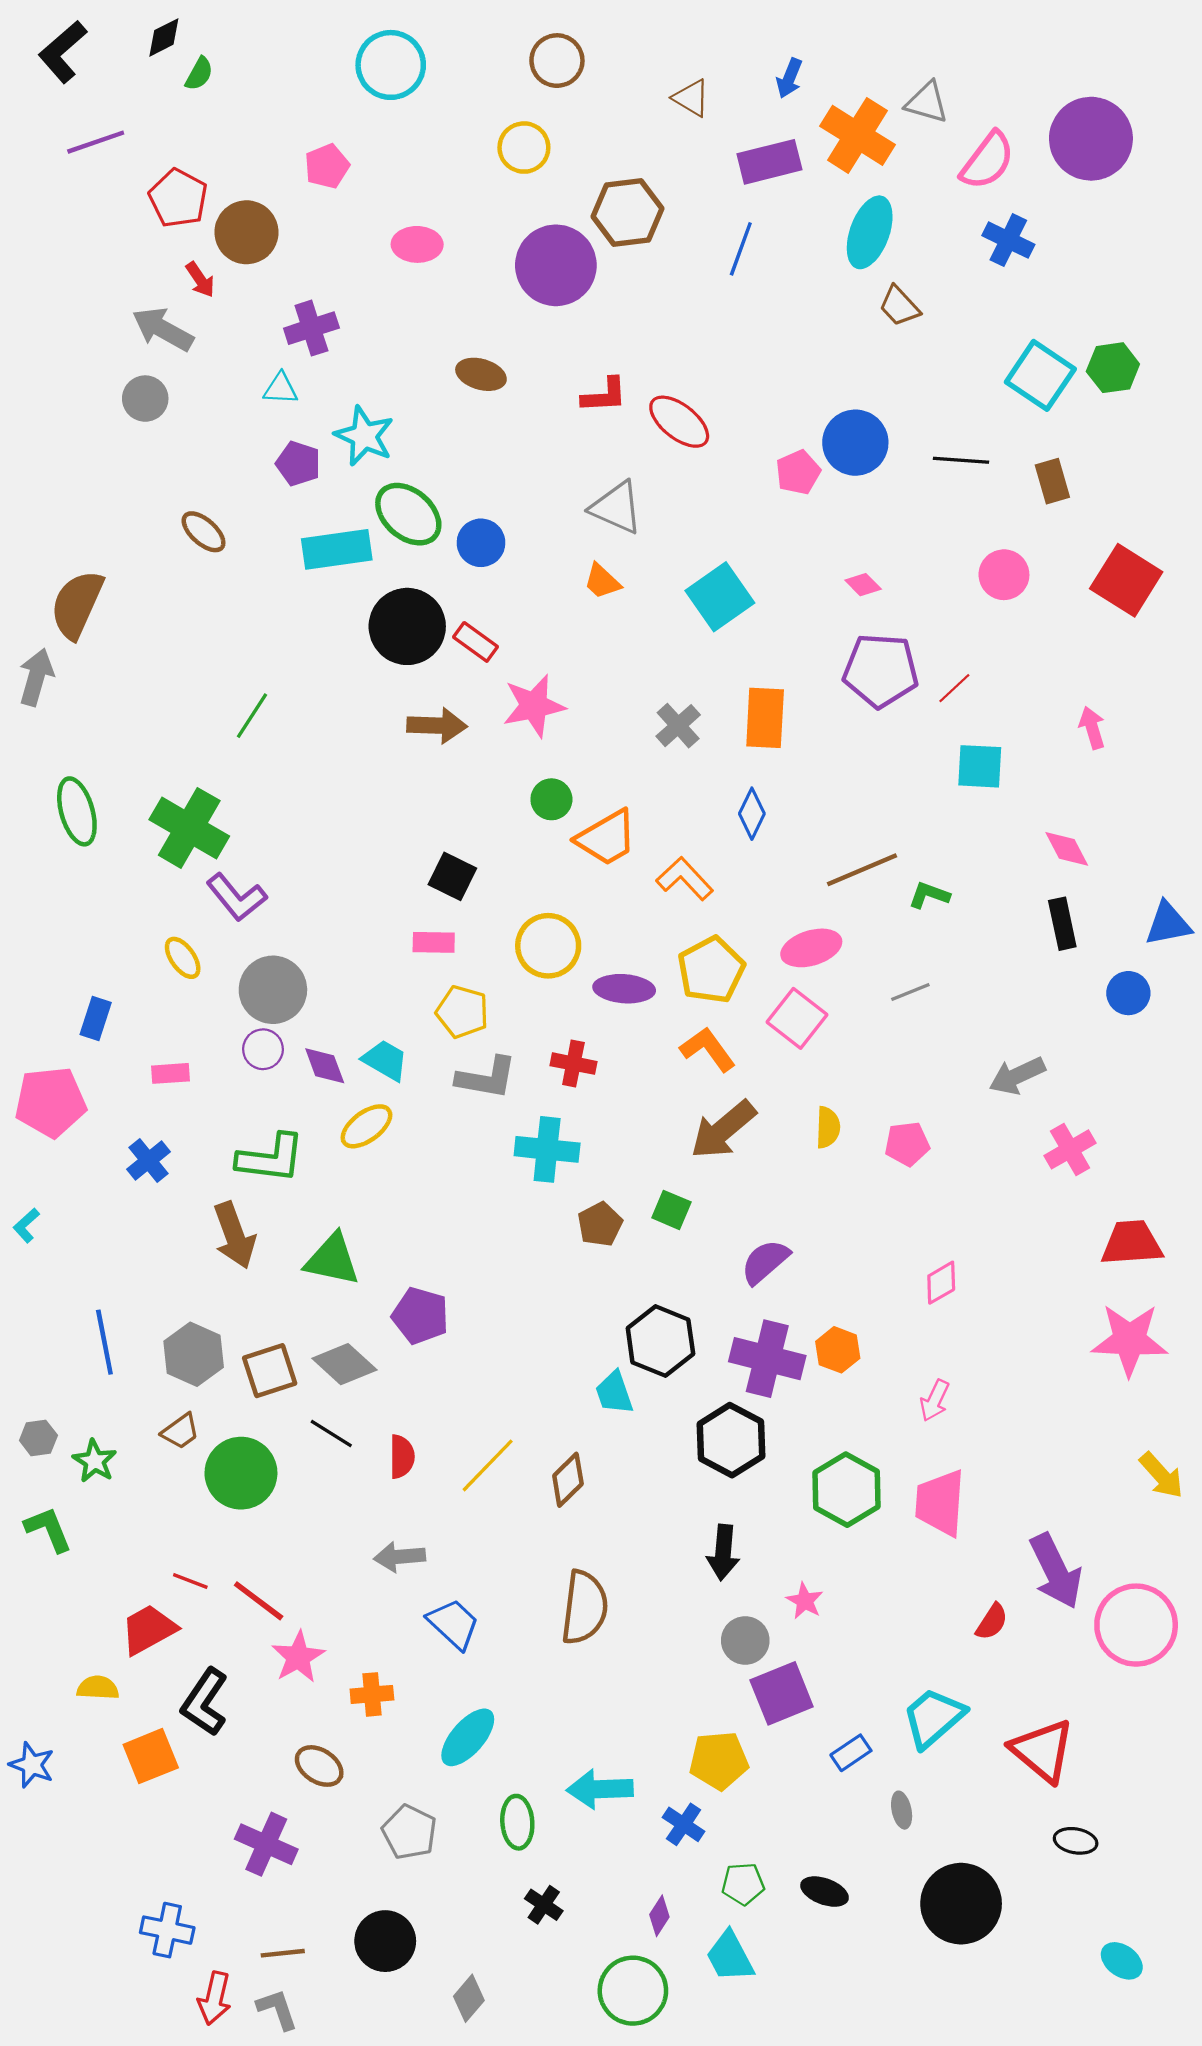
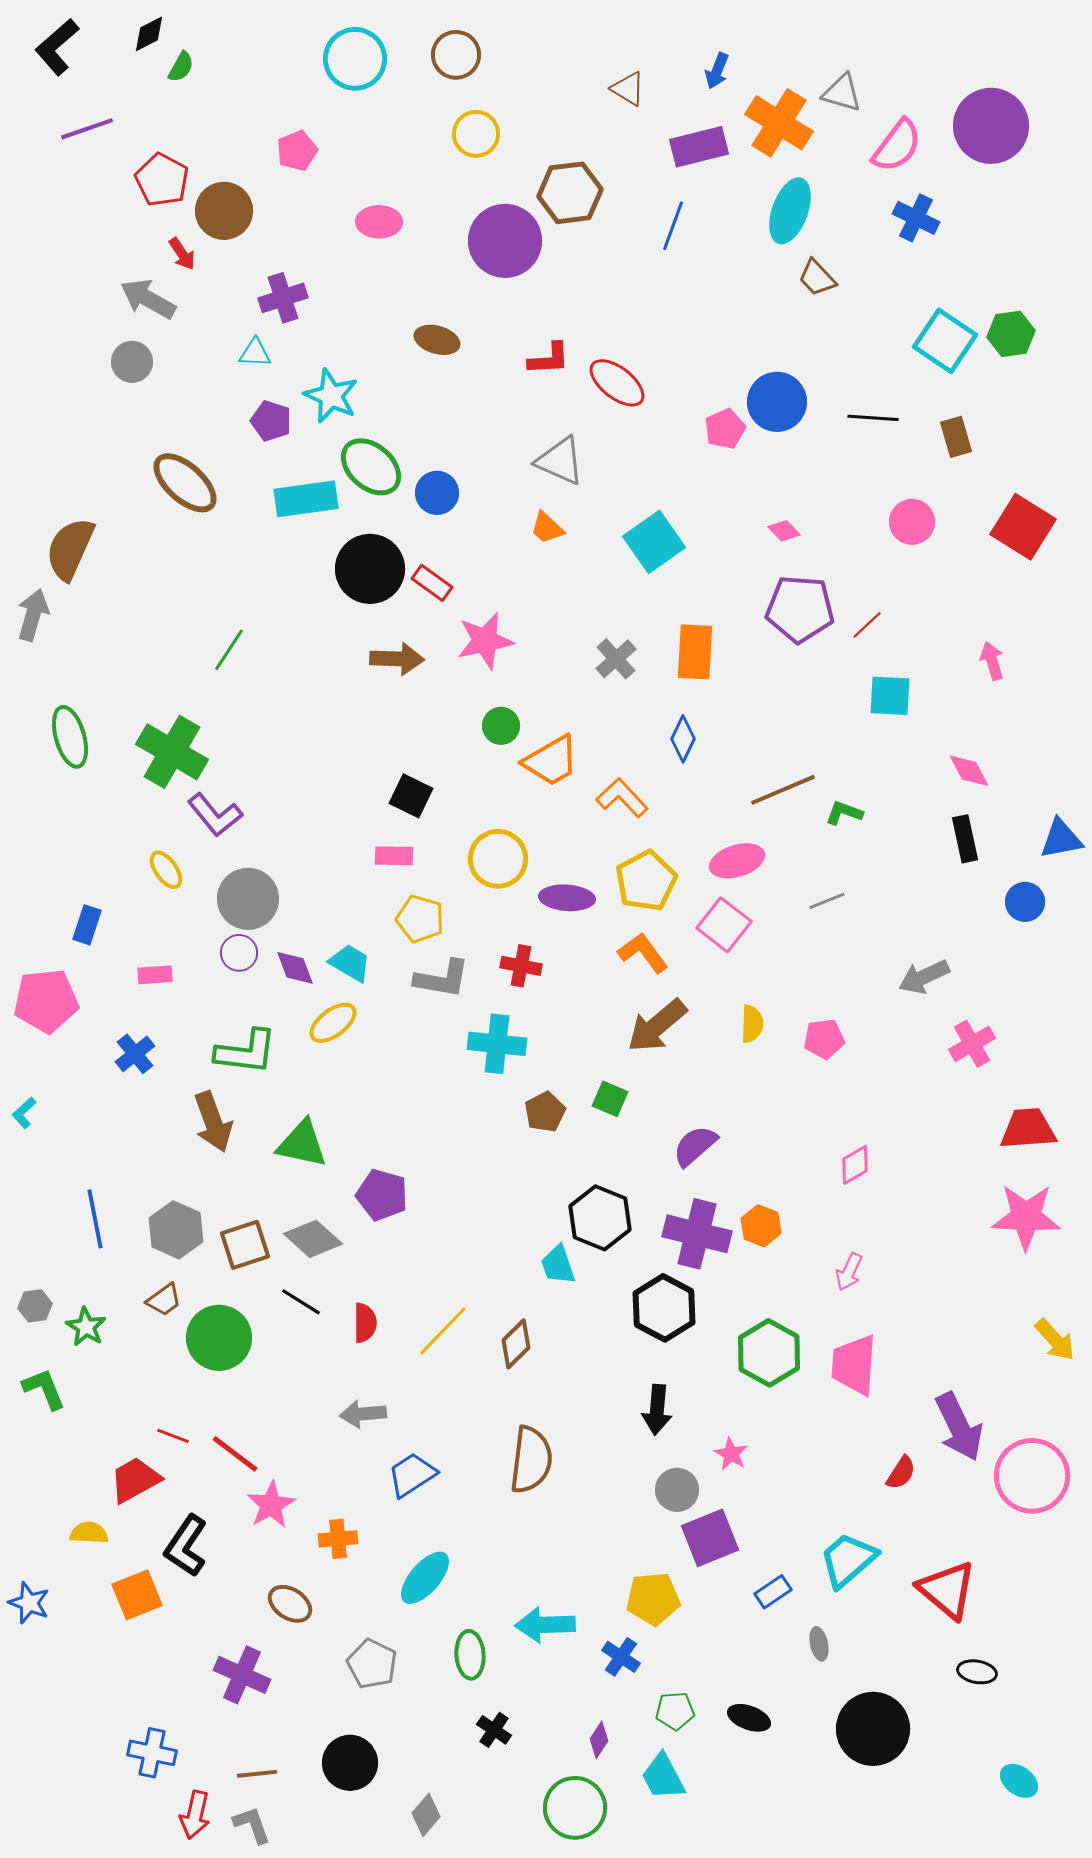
brown circle: (557, 61) -> (456, 55), moved
brown ellipse: (204, 532) -> (185, 483), size x1.6
blue trapezoid: (453, 1624) -> (412, 1475), turned -76

